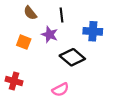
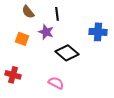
blue cross: (93, 31) -> (98, 32), moved
pink semicircle: (60, 90) -> (56, 83), turned -126

